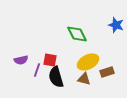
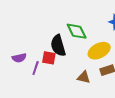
yellow ellipse: (88, 62) -> (99, 51), moved
black semicircle: (56, 77) -> (58, 46), moved

